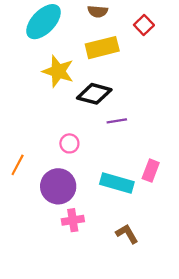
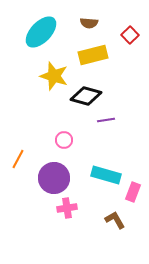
pink rectangle: (151, 171) -> (133, 192), moved

